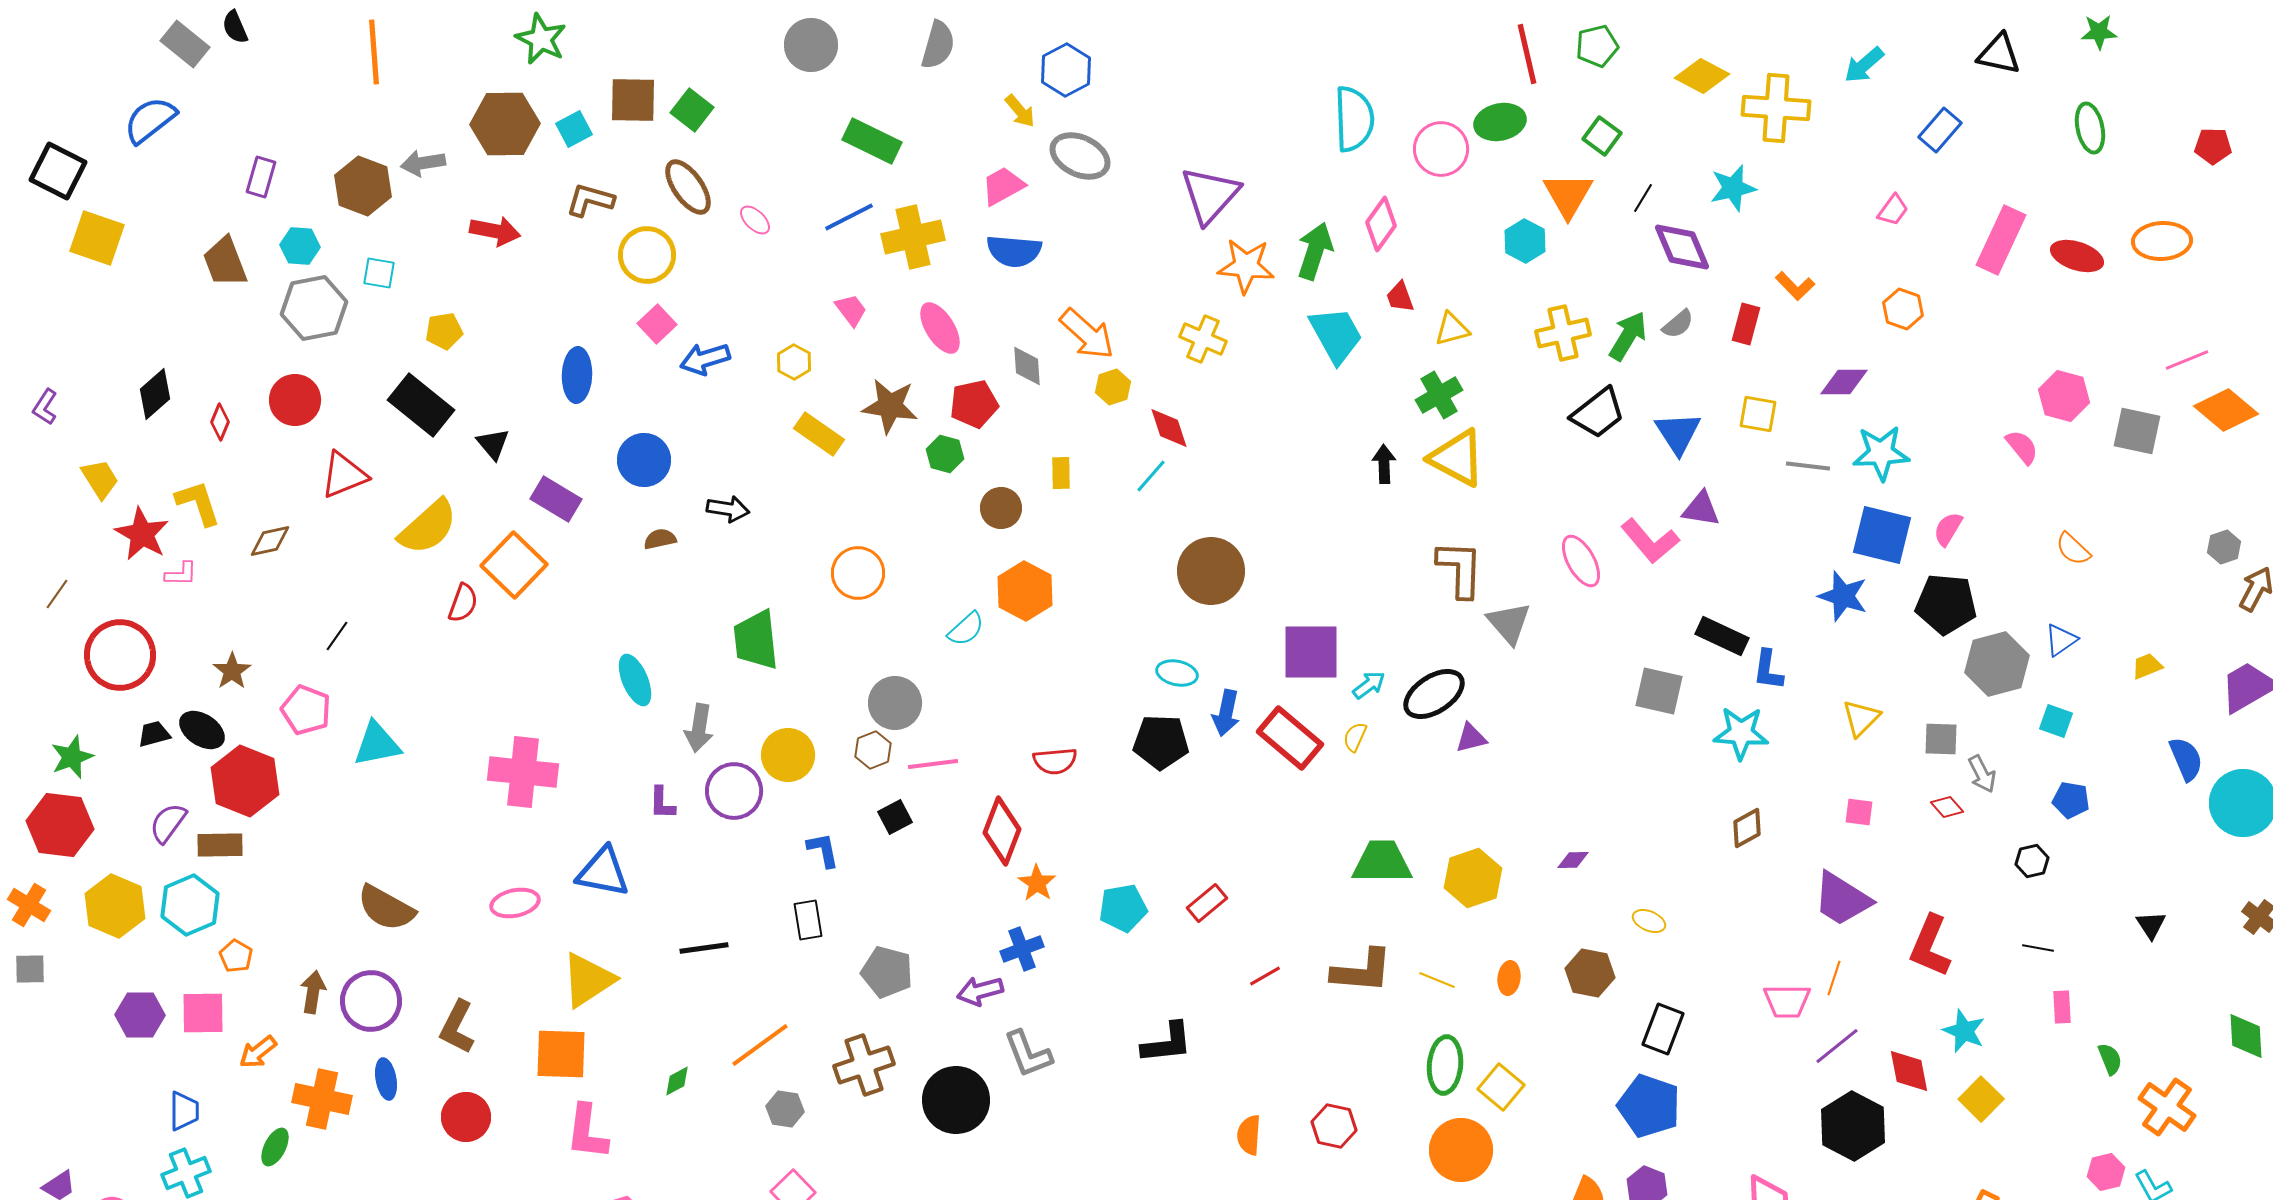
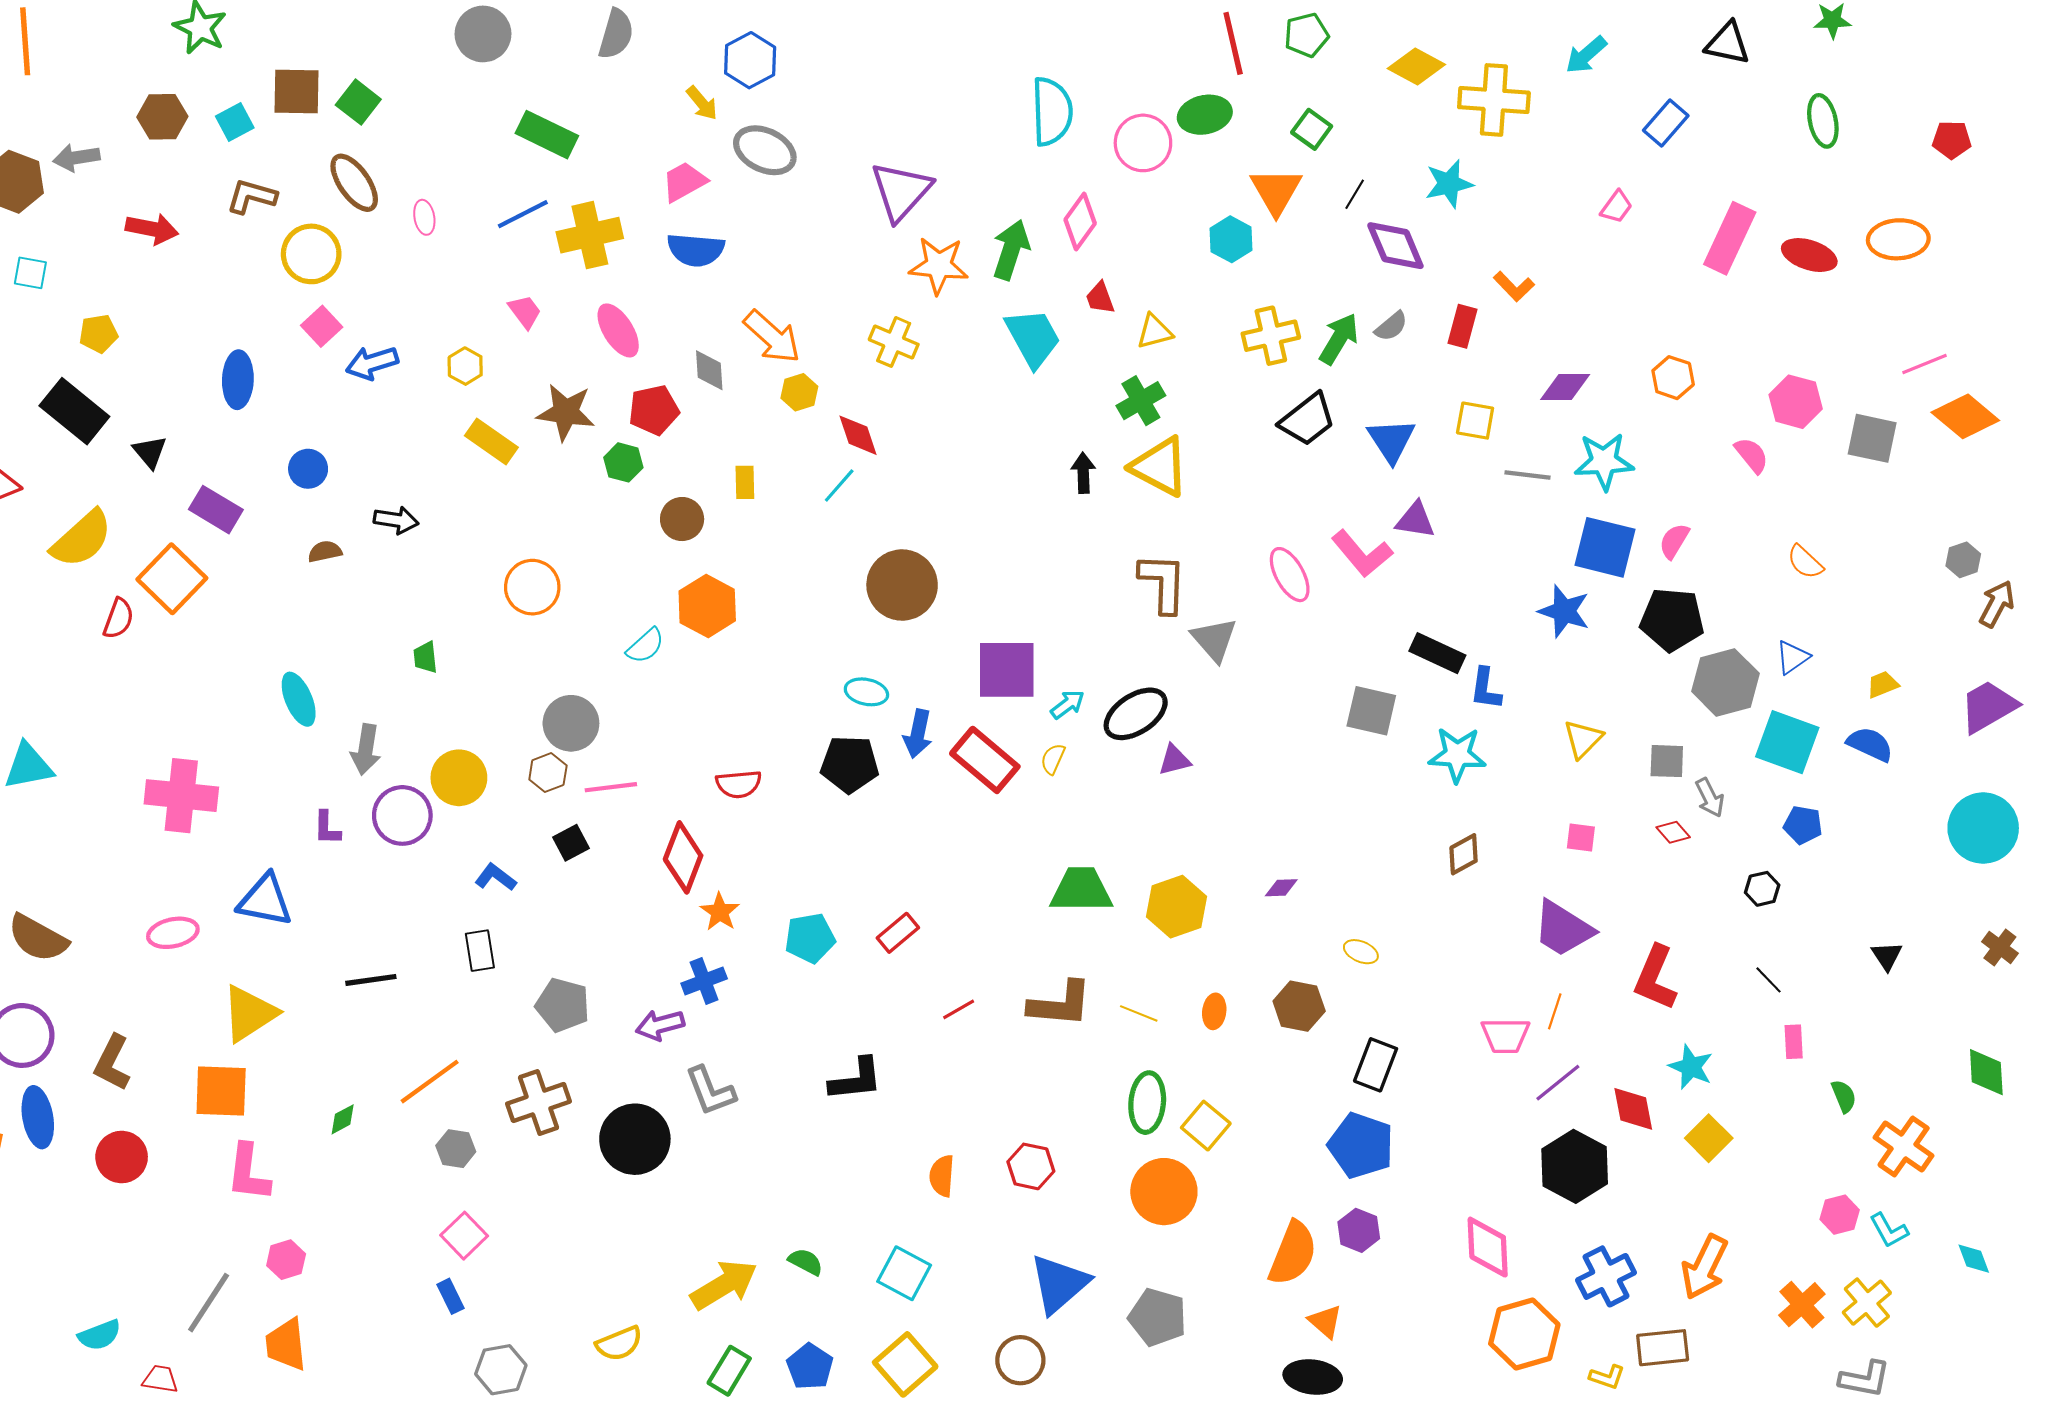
brown hexagon: (505, 124) -> (162, 117), size x0.7
pink ellipse: (755, 220) -> (424, 217), turned 36
orange hexagon: (1903, 309) -> (1673, 378), moved
blue circle: (644, 460) -> (308, 469), size x0.7
green trapezoid: (756, 640) -> (425, 657), size x0.5
cyan square: (2056, 721) -> (1787, 742), size x1.8
blue semicircle: (2186, 759) -> (1870, 744), moved, turned -42
blue L-shape: (823, 850) -> (496, 877), turned -42
black line: (2038, 948) -> (1768, 980), turned 36
blue ellipse: (386, 1079) -> (38, 1117), size x1.4

